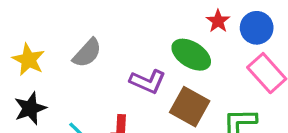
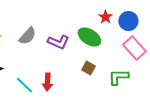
purple L-shape: (148, 81) -> (58, 42), moved
brown square: (190, 107) -> (88, 68), size x0.6

